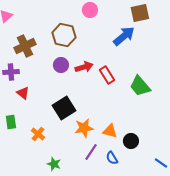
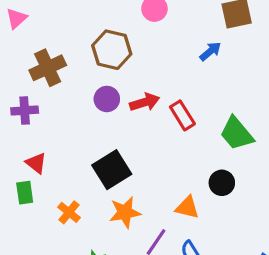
blue arrow: (124, 36) -> (210, 51), size x0.6
red triangle: (23, 93) -> (36, 163), moved
orange star: (84, 128) -> (125, 212), moved
black circle: (131, 141) -> (222, 183), moved

